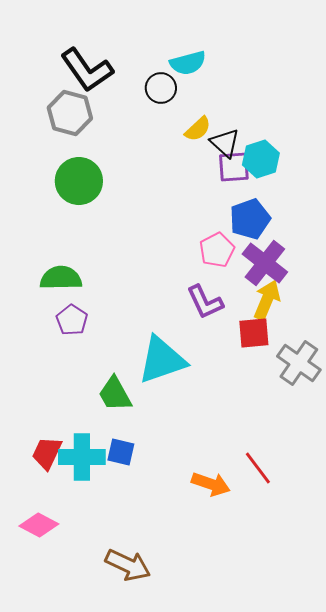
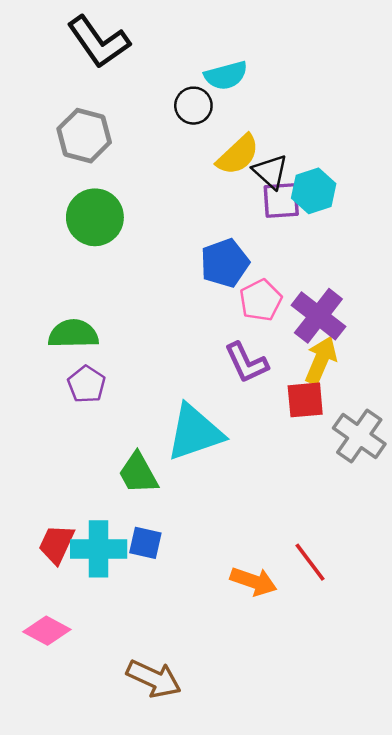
black L-shape: (87, 70) -> (99, 42), moved
yellow semicircle: (198, 129) -> (238, 155), size x1.4
blue pentagon: (250, 219) -> (225, 263), moved

